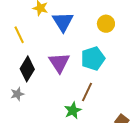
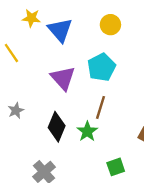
black diamond: (27, 69) -> (57, 127), moved
gray star: (17, 94) -> (16, 111), moved

